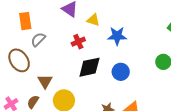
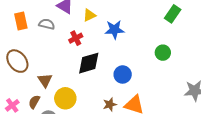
yellow triangle: (93, 20) -> (89, 15), turned -40
gray semicircle: (38, 40) -> (47, 24), moved, turned 63
blue circle: (121, 72) -> (123, 74), moved

